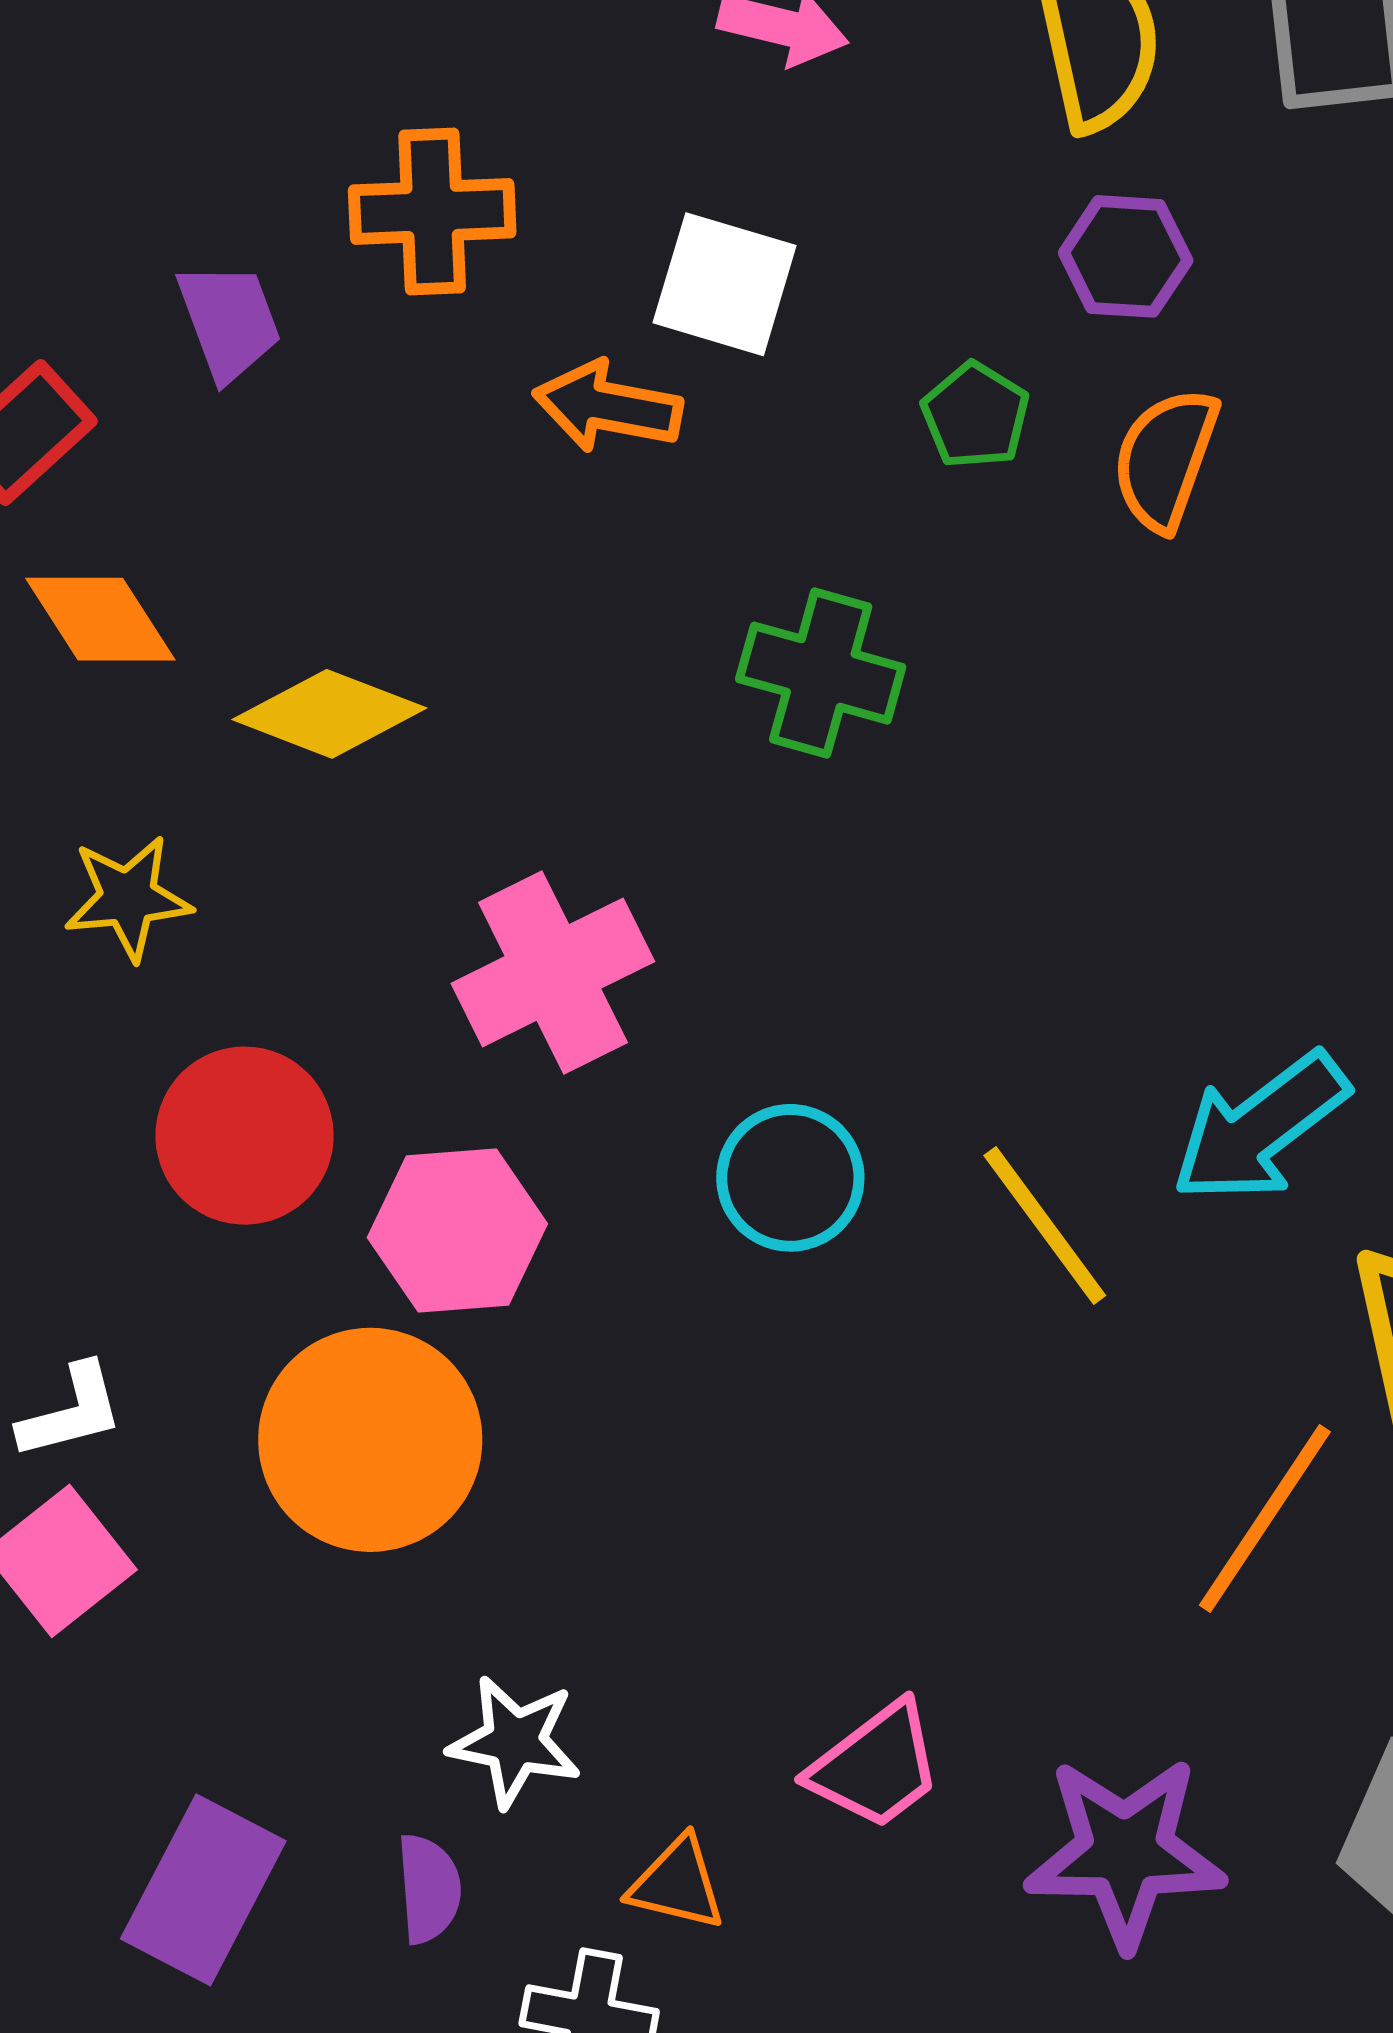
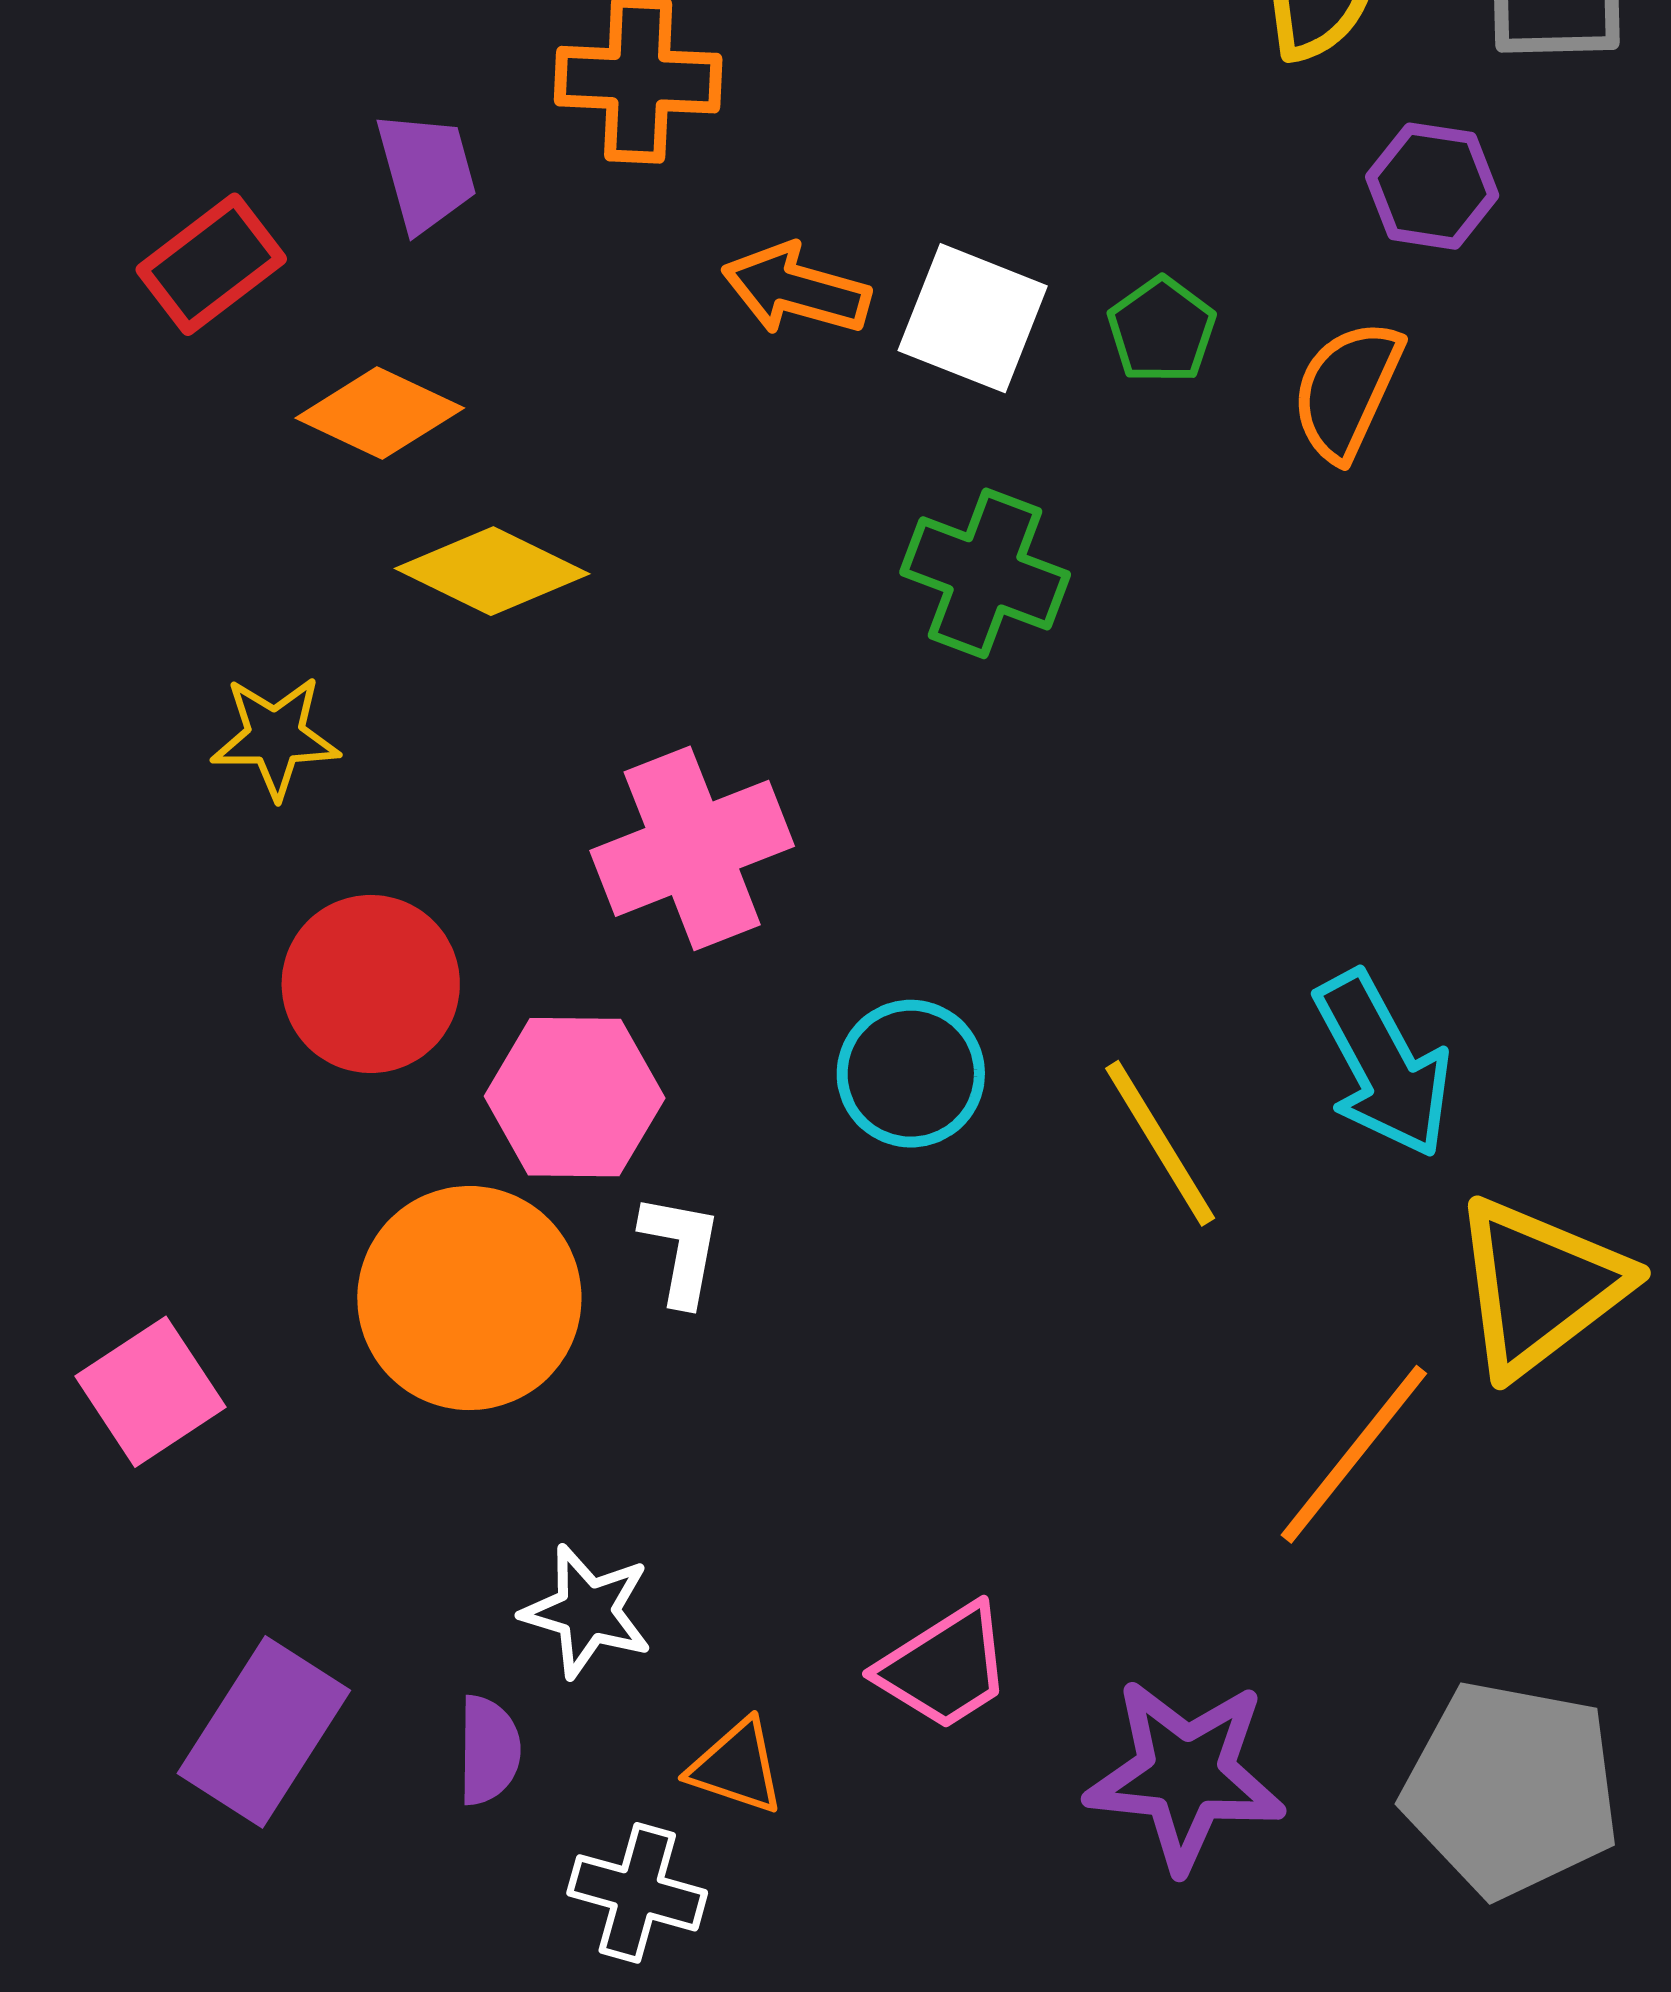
purple hexagon: (1126, 256) -> (1432, 186), moved
white square: (725, 284) -> (973, 318), moved
orange diamond: (100, 619) -> (380, 413), moved, turned -37
cyan arrow: (1260, 1128) -> (1383, 1065), turned -86
white L-shape: (71, 1412) -> (681, 1249), moved, turned -70

